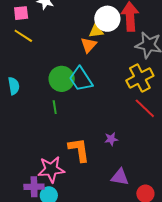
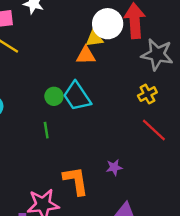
orange triangle: (89, 45) -> (86, 55), turned 48
yellow cross: (140, 78) -> (147, 94), size x0.6
green circle: (62, 79) -> (54, 96), size x0.6

